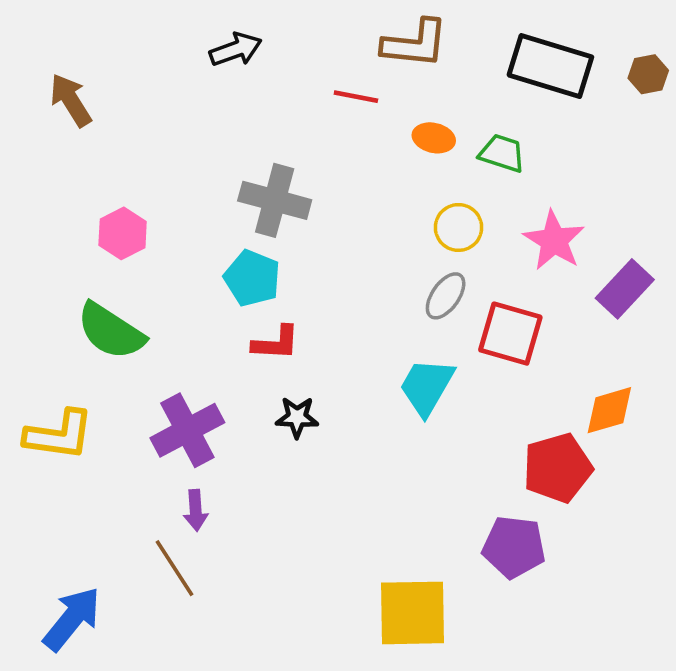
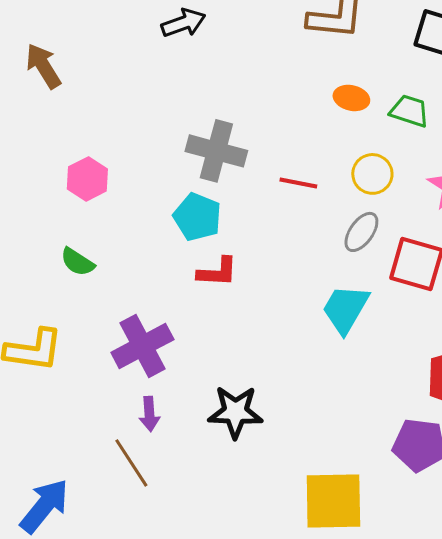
red line: (356, 97) -> (298, 183), moved
green semicircle: (111, 331) -> (77, 262), size x0.6
black star: (297, 417) -> (235, 412), moved, size x1.5

